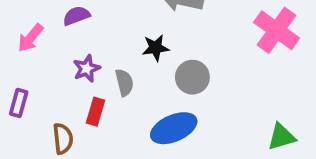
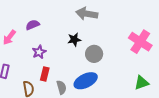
pink cross: (277, 30) -> (140, 42), moved
gray semicircle: (124, 83) -> (61, 87), moved

